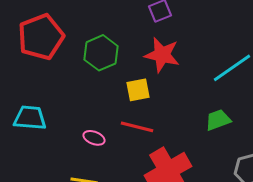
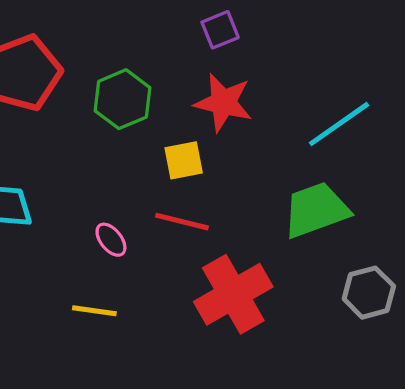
green trapezoid: (218, 120) -> (316, 210), size x1.6
pink ellipse: (94, 138) -> (111, 240), turned 30

